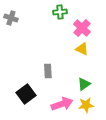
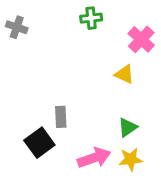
pink cross: (82, 28) -> (141, 39), moved
gray rectangle: (48, 71) -> (61, 117), moved

